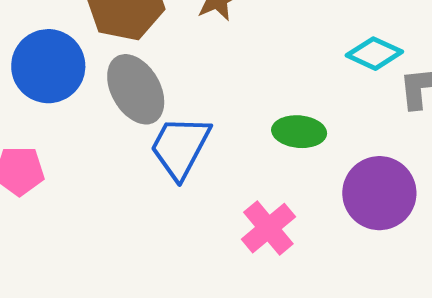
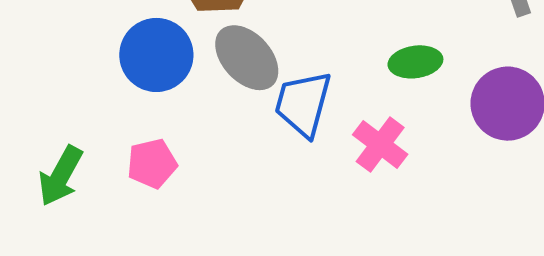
pink cross: (268, 228) -> (380, 145), moved

